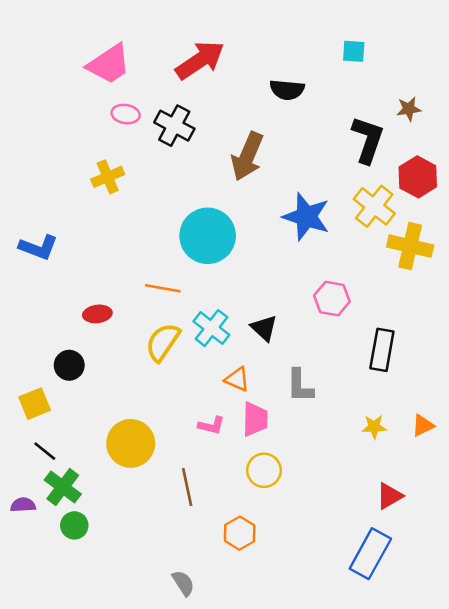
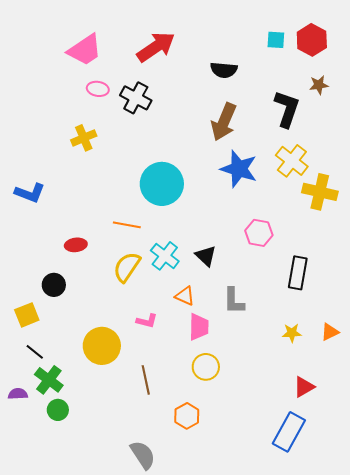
brown arrow: (247, 156) -> (224, 122), moved
red hexagon: (418, 177) -> (312, 40), moved
pink L-shape: (211, 425) -> (147, 321), moved
gray semicircle: (183, 583) -> (143, 455), size x1.4

